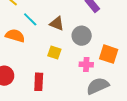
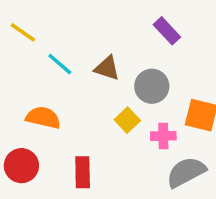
orange semicircle: (15, 36) -> (43, 118), moved
yellow square: (54, 53) -> (127, 120), moved, turned 32

